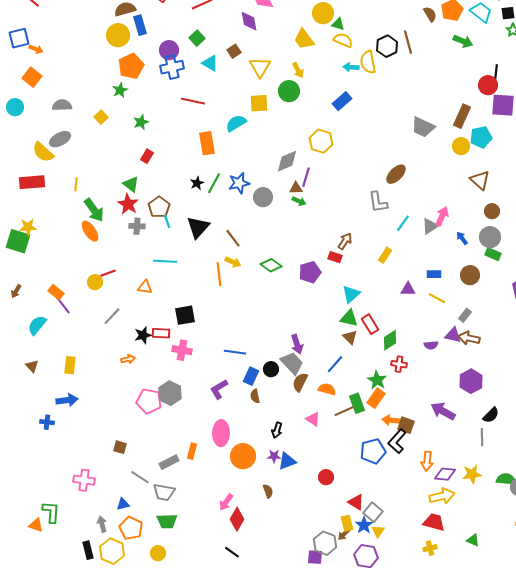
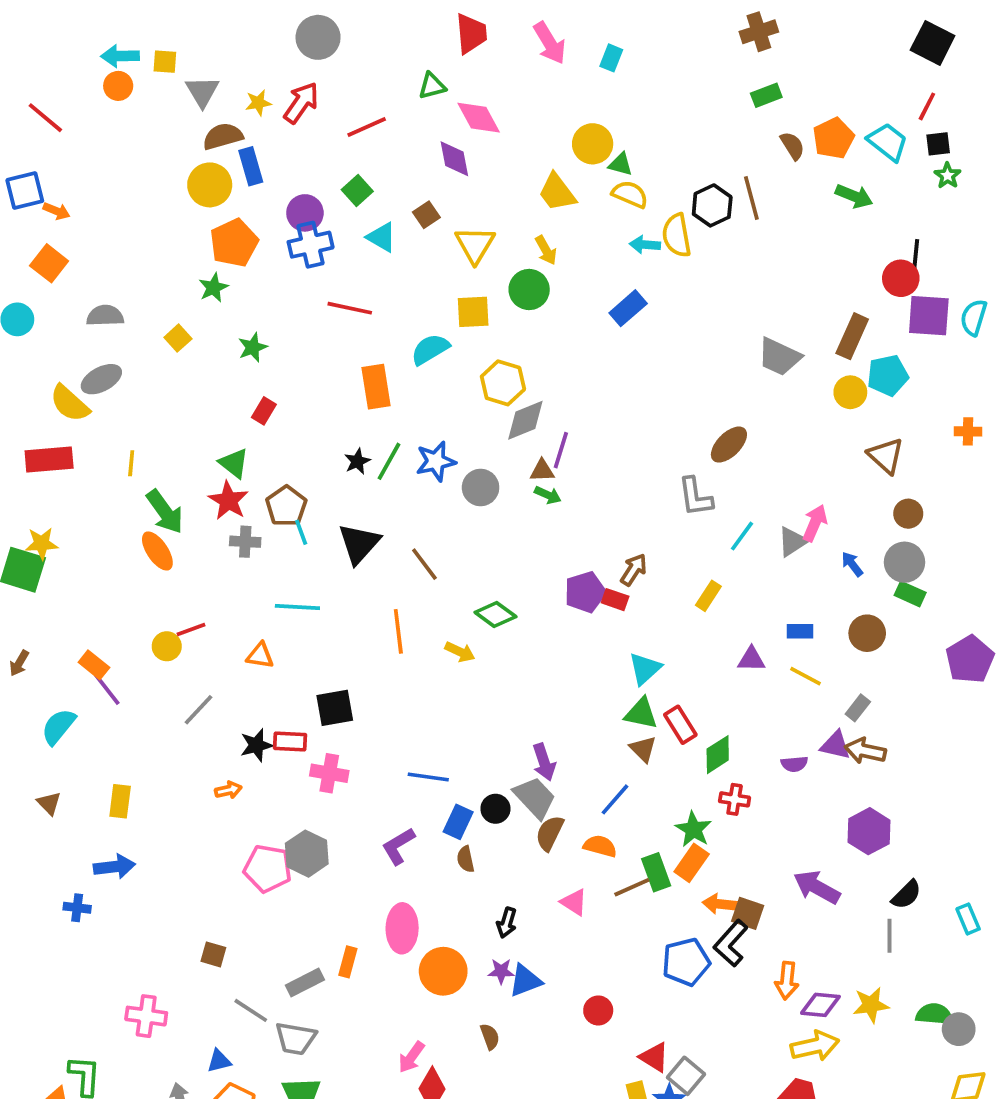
yellow hexagon: (321, 141) -> (503, 383), moved
yellow arrow: (233, 262) -> (460, 652), moved
purple pentagon: (310, 272) -> (585, 592), moved

